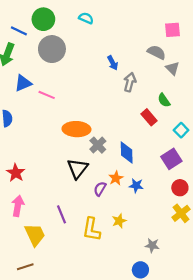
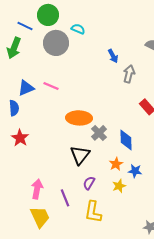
cyan semicircle: (86, 18) -> (78, 29), moved
blue triangle: (23, 83) -> (26, 88), moved
red star: (16, 173) -> (20, 138), moved
purple semicircle: (100, 189) -> (89, 183), moved
pink arrow: (18, 206) -> (37, 189), moved
yellow star: (119, 221) -> (119, 186), moved

